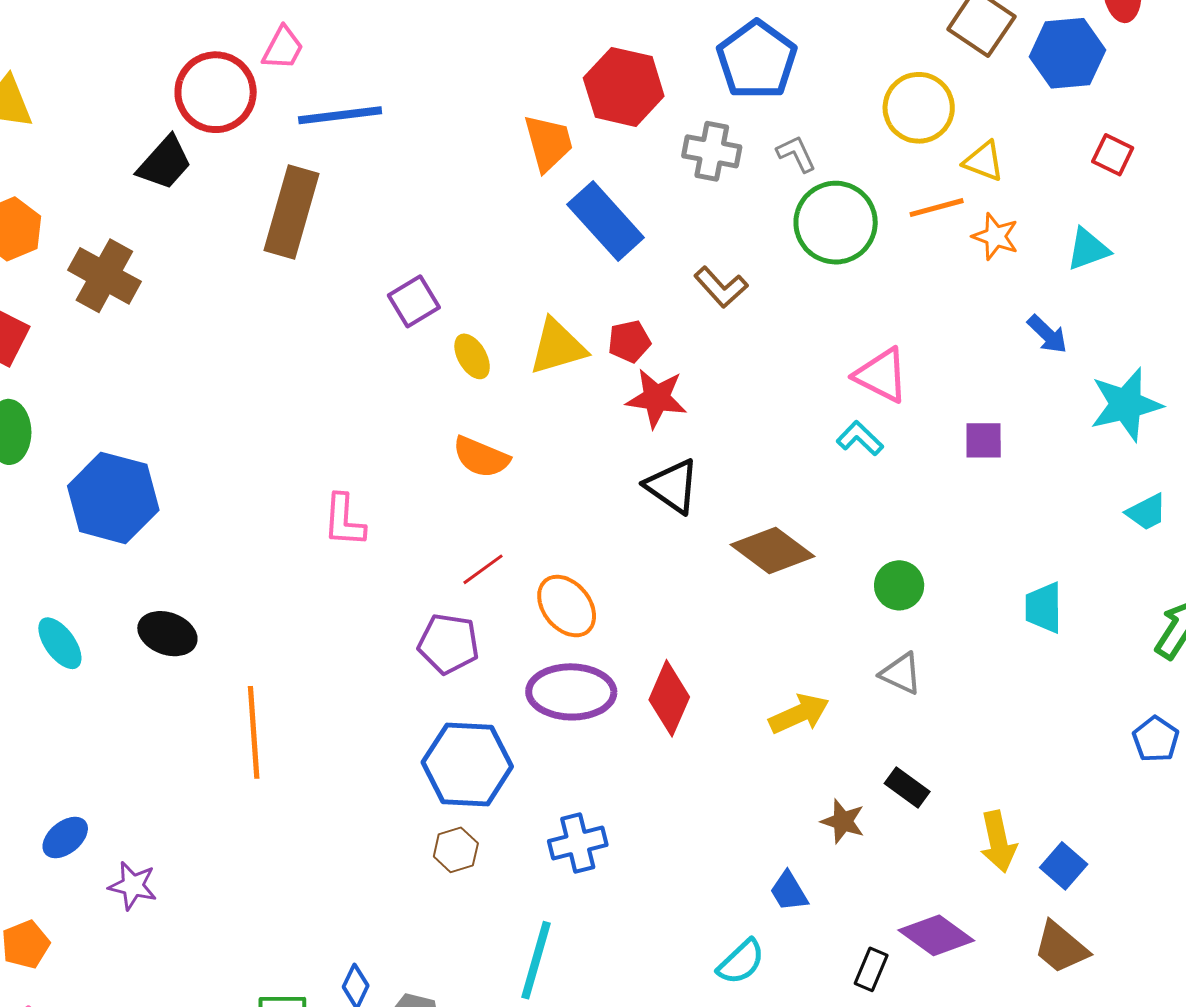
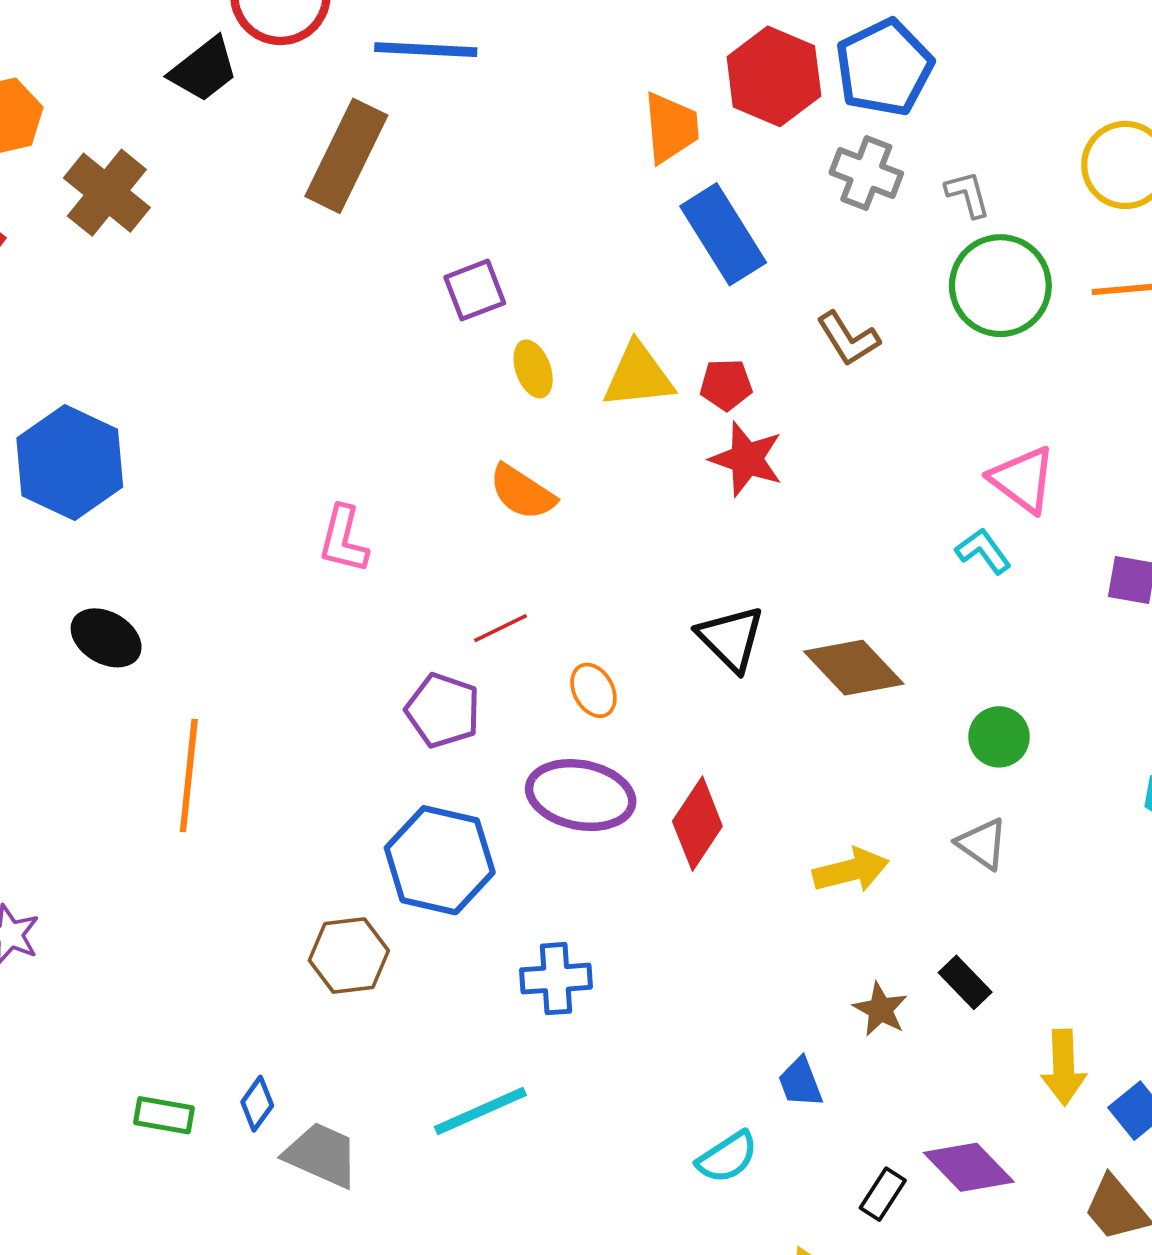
blue pentagon: (757, 60) -> (884, 68), moved
black triangle: (672, 486) -> (731, 638), moved
orange ellipse: (567, 606) -> (593, 690), size x0.7
brown hexagon: (456, 850) -> (349, 956), moved, size x1.4
cyan line: (536, 960) -> (480, 1111), turned 40

